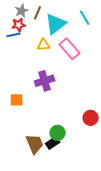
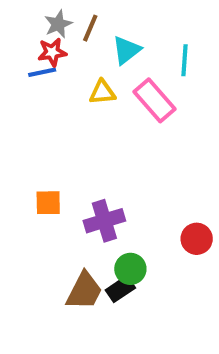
cyan line: (85, 18) -> (185, 60), moved, turned 35
cyan triangle: (56, 24) -> (126, 50), size x0.7
purple cross: (45, 81) -> (104, 221), moved
brown trapezoid: (35, 144) -> (84, 291), turned 50

